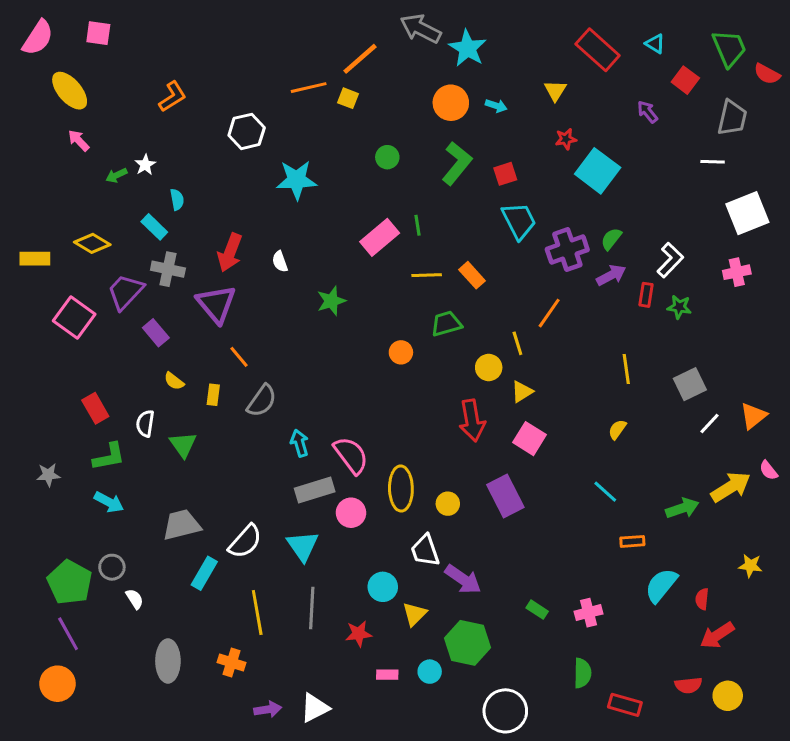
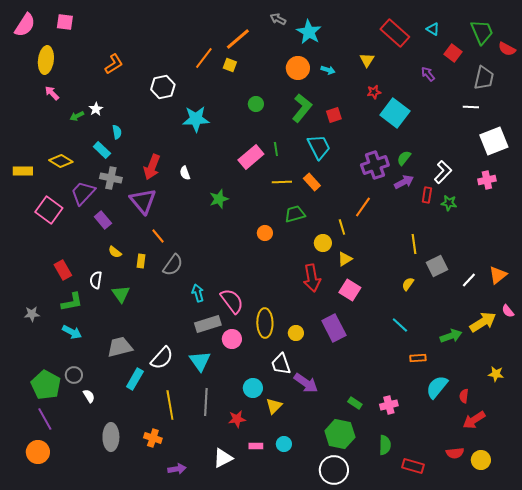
gray arrow: (421, 29) -> (278, 19), size x0.6
orange line: (309, 88) -> (204, 58), turned -40
yellow ellipse: (70, 91) -> (46, 60), turned 48
cyan trapezoid: (519, 221) -> (319, 147), moved
gray square: (690, 384) -> (437, 266), moved
green hexagon: (467, 643) -> (340, 434), moved
white triangle: (315, 708) -> (223, 458), moved

